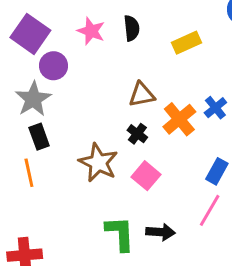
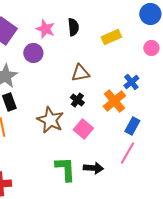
purple circle: (53, 66) -> (33, 53), moved
orange cross: (179, 119) -> (114, 101), moved

